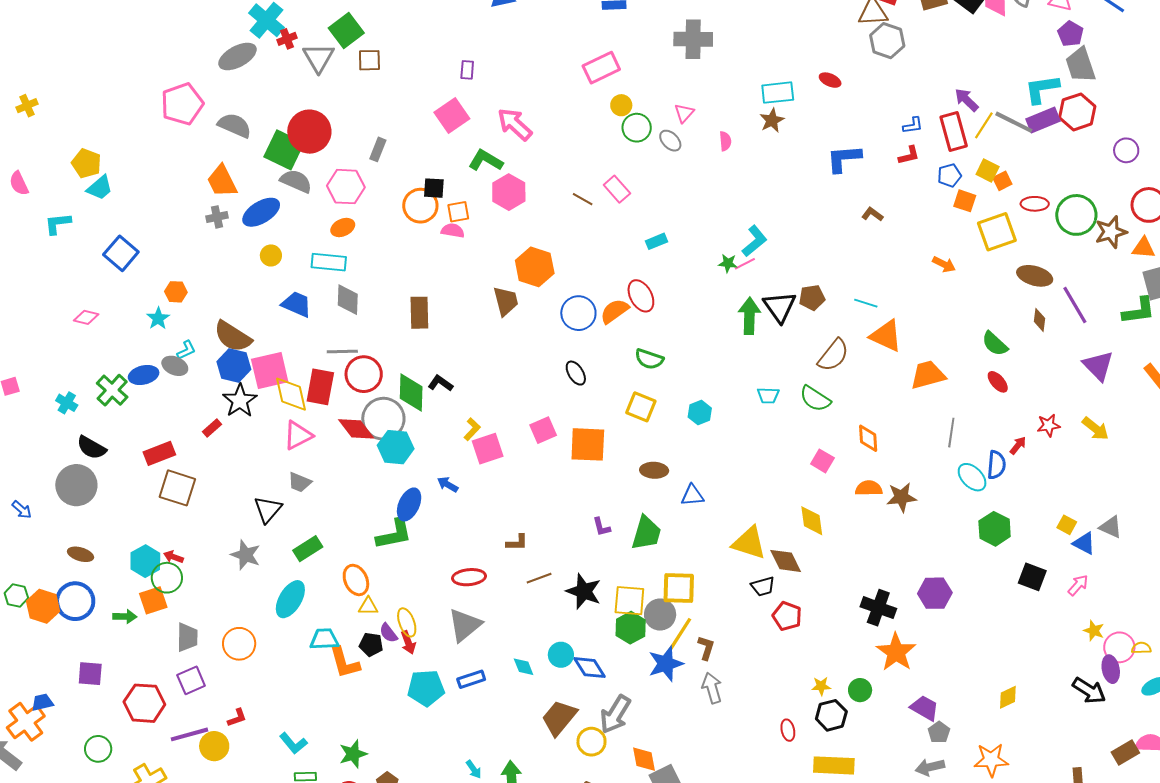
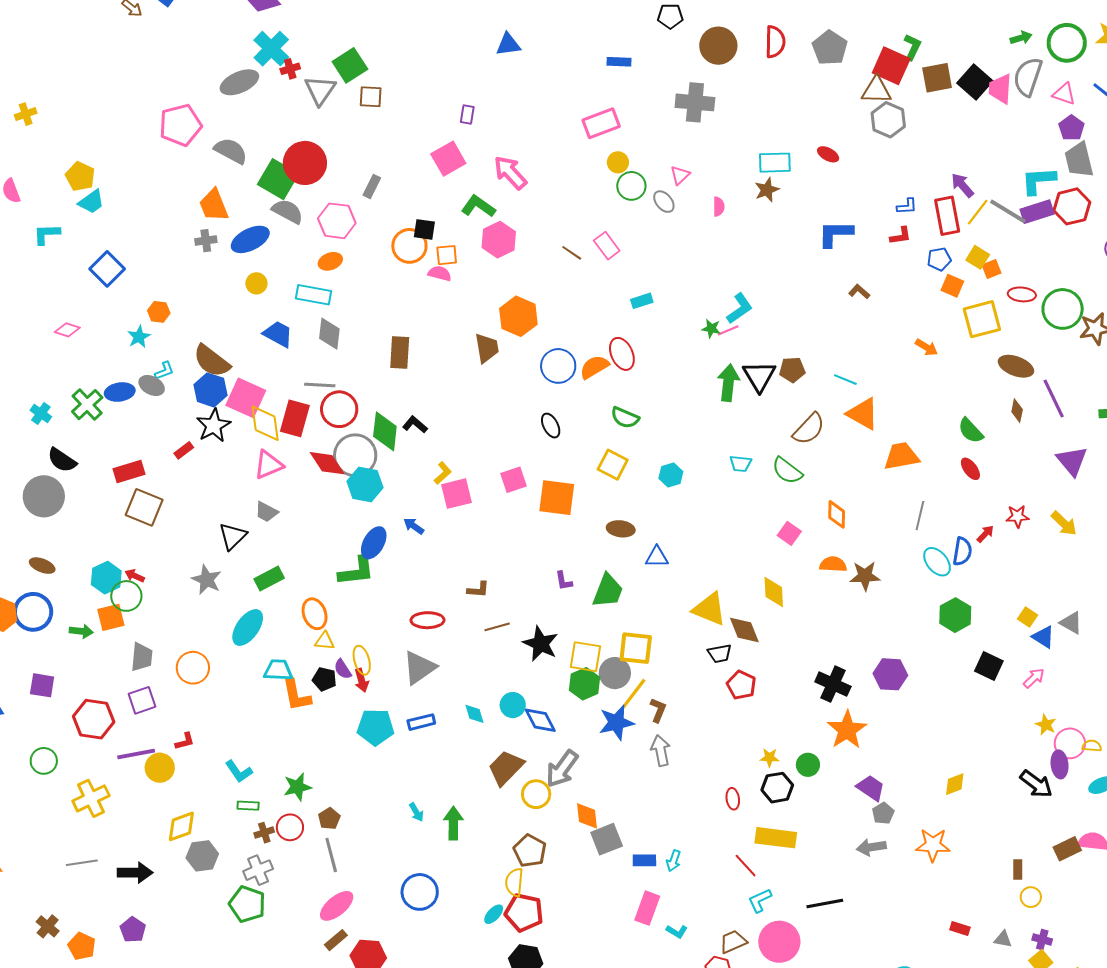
pink square: (270, 371) -> (246, 398), turned 33

